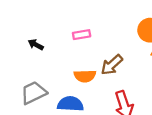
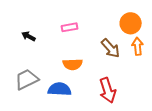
brown arrow: (112, 65) -> (111, 48), moved, turned -90

